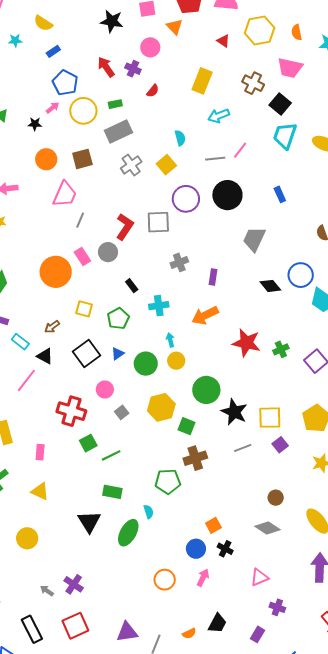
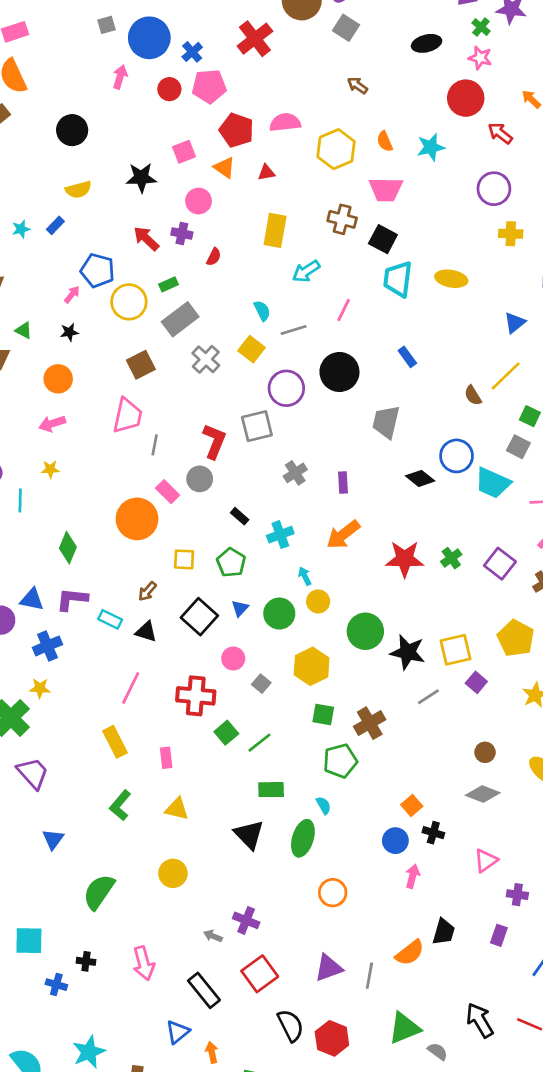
yellow semicircle: (43, 23) -> (78, 190), moved, turned -36
red triangle: (223, 41) -> (266, 172), moved, turned -32
blue rectangle: (53, 51) -> (55, 225), moved
pink arrow: (53, 108) -> (72, 295), moved
orange circle: (46, 159) -> (58, 379), moved
gray line: (215, 159) -> (294, 330), moved
pink line: (26, 380) -> (131, 688), moved
green square: (187, 426) -> (323, 715), moved
orange circle: (165, 580) -> (333, 893), moved
orange semicircle: (189, 633) -> (410, 953), size x1.6

